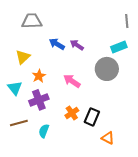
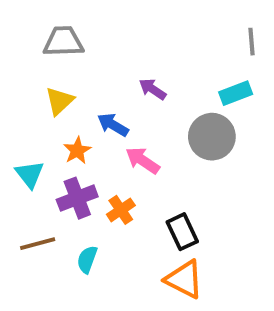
blue arrow: (57, 44) -> (113, 125), moved
yellow triangle: (23, 57) -> (59, 101), moved
orange cross: (72, 113) -> (121, 210), moved
black rectangle: (92, 117) -> (182, 232), turned -48
orange triangle: (108, 138) -> (184, 279), moved, size x1.5

